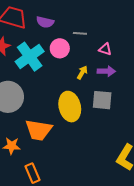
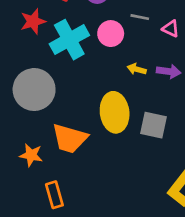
pink triangle: (105, 49) -> (171, 29), moved
yellow arrow: (82, 73) -> (137, 69), turned -112
gray square: (102, 100) -> (154, 125), moved

